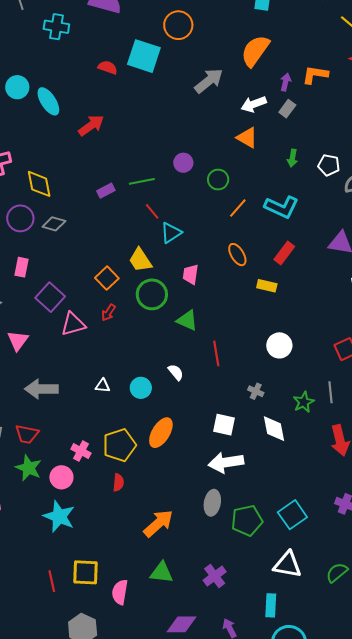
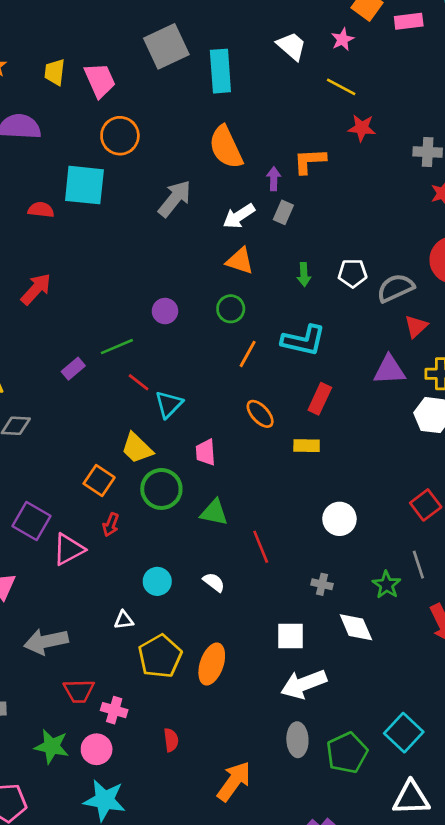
orange semicircle: (255, 51) -> (226, 147), turned -48
green circle: (218, 180) -> (231, 309), moved
cyan circle: (141, 388) -> (157, 581), moved
red trapezoid: (27, 434) -> (79, 691), moved
yellow pentagon: (119, 445) -> (160, 656), moved

